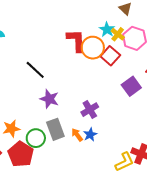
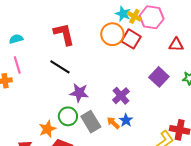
red L-shape: (76, 41) -> (64, 34), moved
purple square: (131, 86) -> (159, 77), moved
green circle: (36, 138) -> (68, 116), moved

